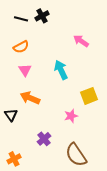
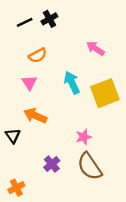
black line: (21, 19) -> (25, 22), turned -40
orange semicircle: (21, 47) -> (38, 55), moved
yellow square: (89, 96) -> (105, 93), moved, size x1.4
brown semicircle: (76, 155) -> (90, 166), moved

